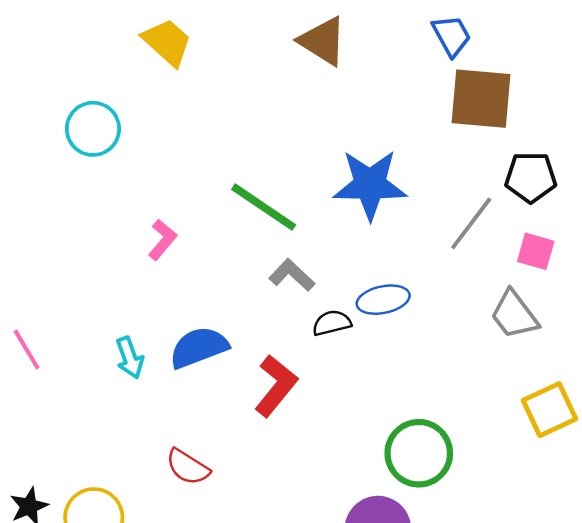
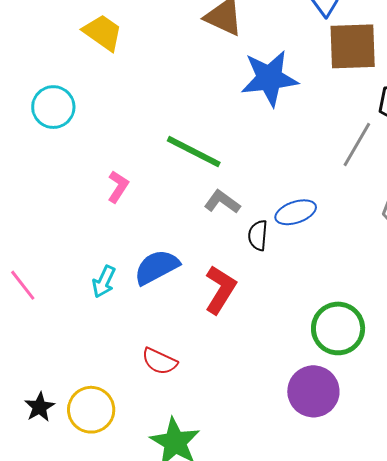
blue star: (370, 185) -> (269, 78), moved
black semicircle: (332, 323) -> (258, 235), turned -64
cyan arrow: (130, 358) -> (104, 282), turned 52

